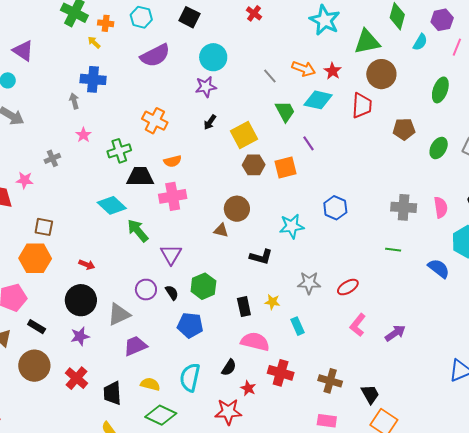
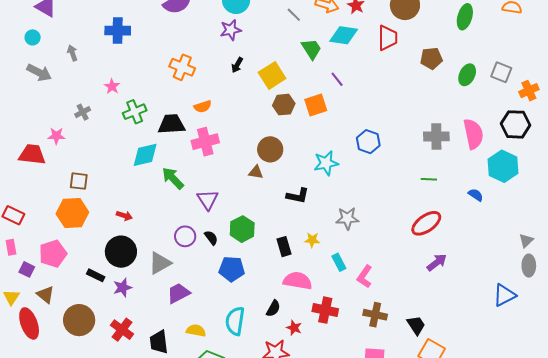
gray arrow: (74, 101) -> (72, 53), moved
green cross: (119, 151) -> (135, 112), moved
cyan diamond: (112, 205) -> (145, 155), turned -52
pink semicircle: (441, 207) -> (473, 134), size x1.4
blue semicircle: (439, 268) -> (476, 195), size x0.7
red ellipse: (348, 287) -> (426, 223), moved, size x1.4
pink L-shape: (358, 325) -> (365, 277), moved
black rectangle: (37, 327) -> (96, 275), moved

